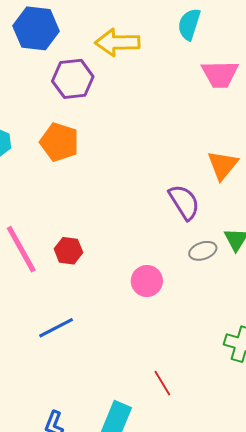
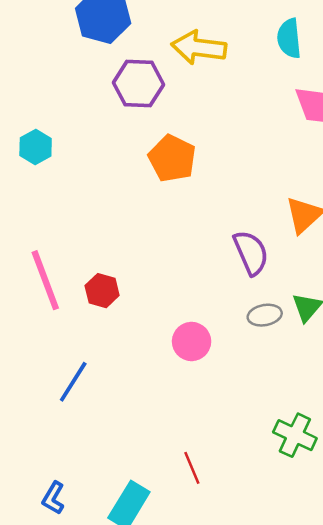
cyan semicircle: (189, 24) -> (289, 38), turned -32
orange pentagon: (59, 142) -> (172, 158), moved
blue line: (56, 328) -> (73, 382), turned -39

